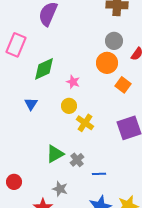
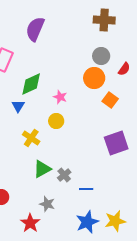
blue triangle: (31, 104) -> (18, 106), moved
yellow cross: (85, 123) -> (31, 138), moved

